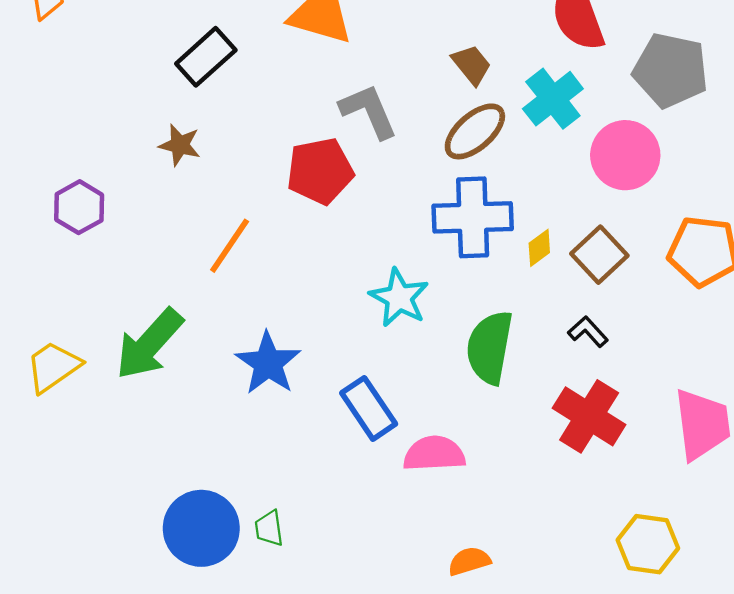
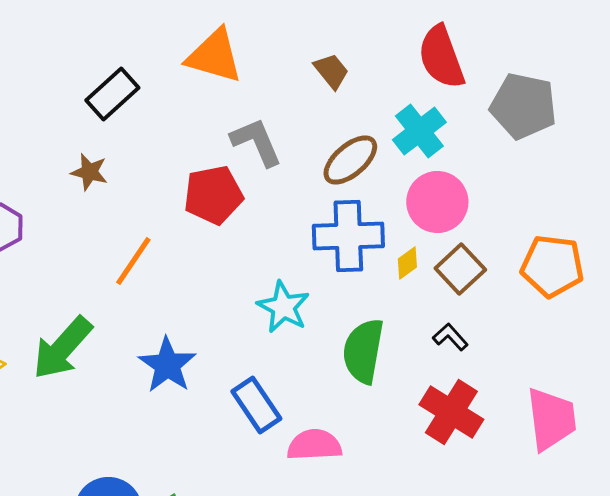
brown trapezoid: (471, 65) -> (331, 71), moved
pink circle: (625, 155) -> (437, 202), moved

